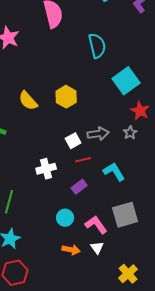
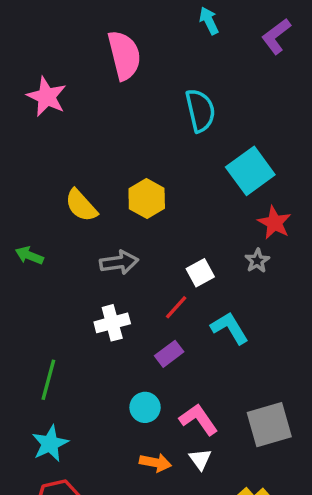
gray arrow: (98, 134) -> (119, 262), moved
white square: (73, 141) -> (200, 273), moved
red line: (83, 160) -> (176, 307), turned -35
gray square: (125, 215) -> (269, 425), moved

